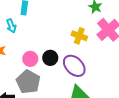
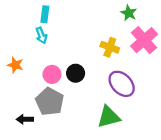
cyan arrow: (11, 26) -> (41, 35), moved
purple ellipse: (74, 66) -> (122, 84), moved

